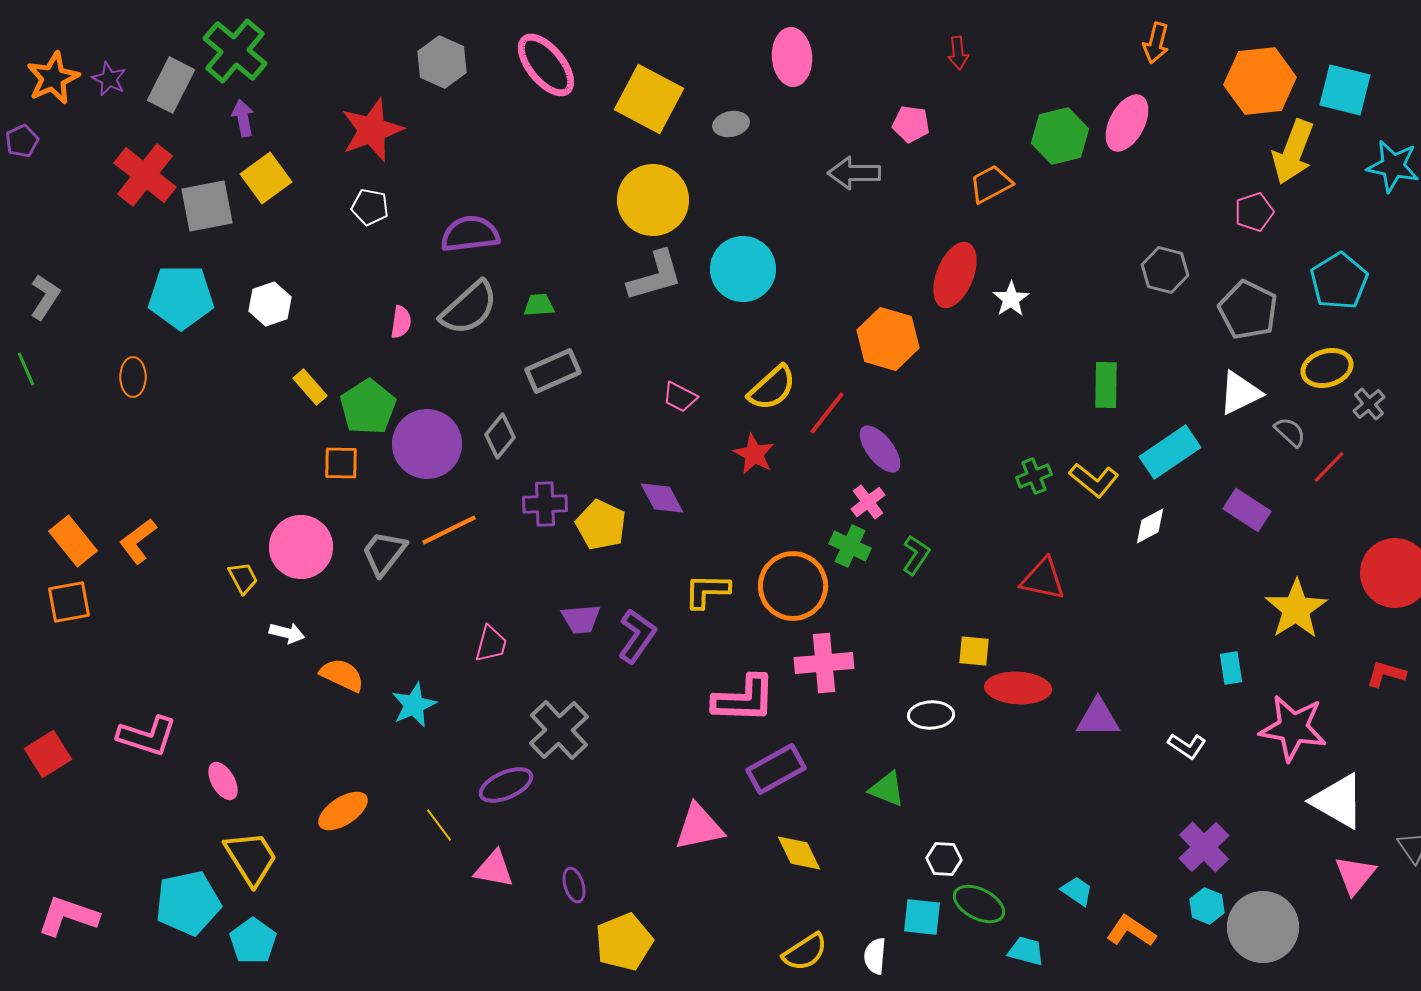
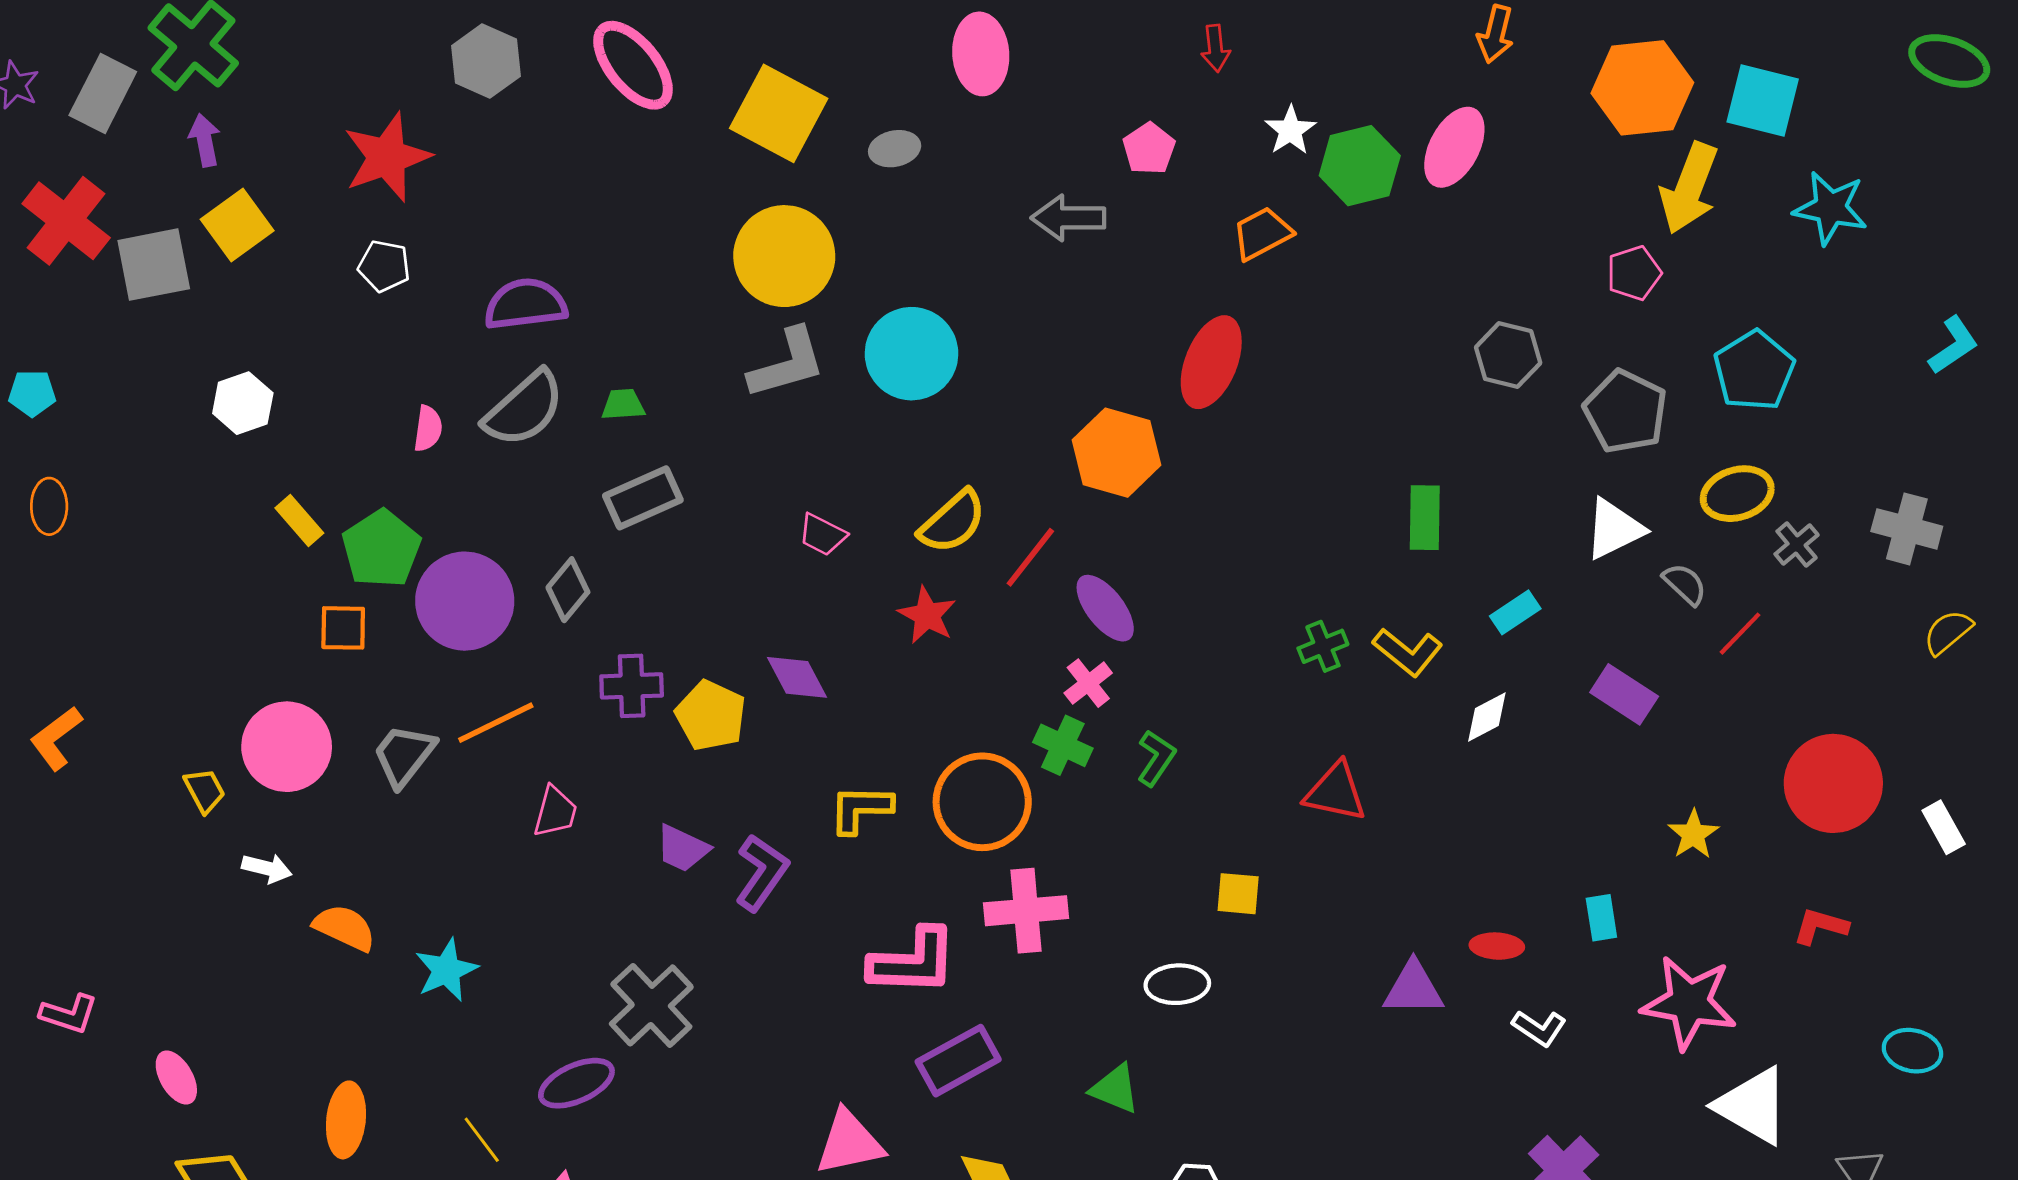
pink pentagon: (911, 124) -> (1149, 149), turned 30
cyan pentagon: (181, 297) -> (32, 393), moved, size x0.5
white star: (1011, 299) -> (1290, 130), moved
cyan rectangle: (1170, 452) -> (1515, 612), size x0.6
yellow star: (1296, 609) -> (1693, 834), size x0.6
purple trapezoid: (581, 619) -> (682, 848), turned 30
pink trapezoid: (491, 644) -> (555, 812), moved
red ellipse: (1018, 688) -> (1497, 946), moved, size x0.6
pink L-shape: (147, 736) -> (69, 1014), size x0.7
orange ellipse: (343, 811) -> (346, 1120), turned -51

